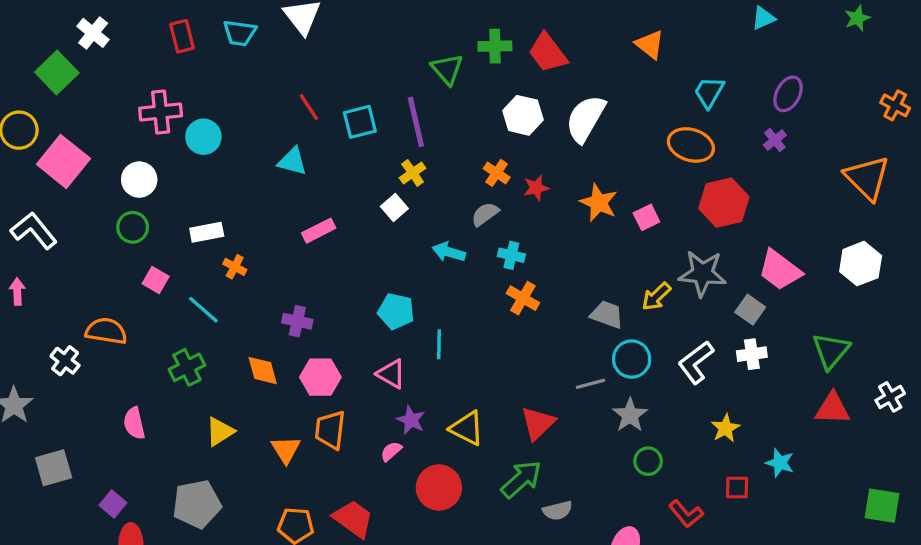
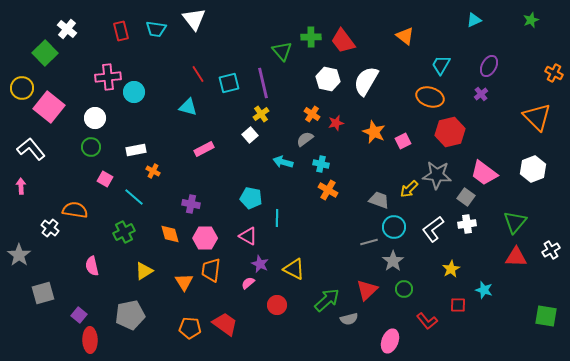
red triangle: (538, 423) -> (367, 290), moved
red circle: (439, 488) -> (277, 305), size x0.7

